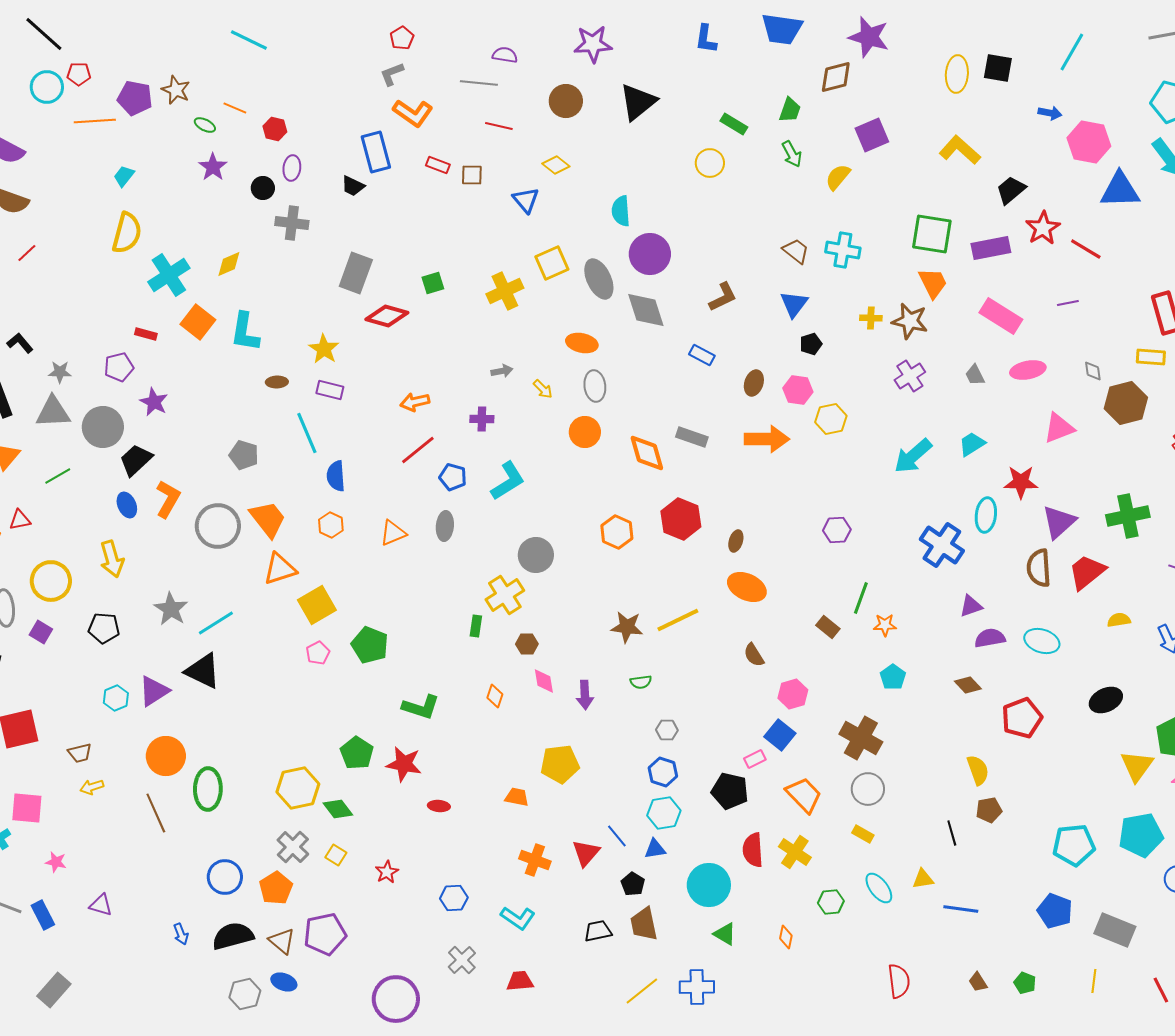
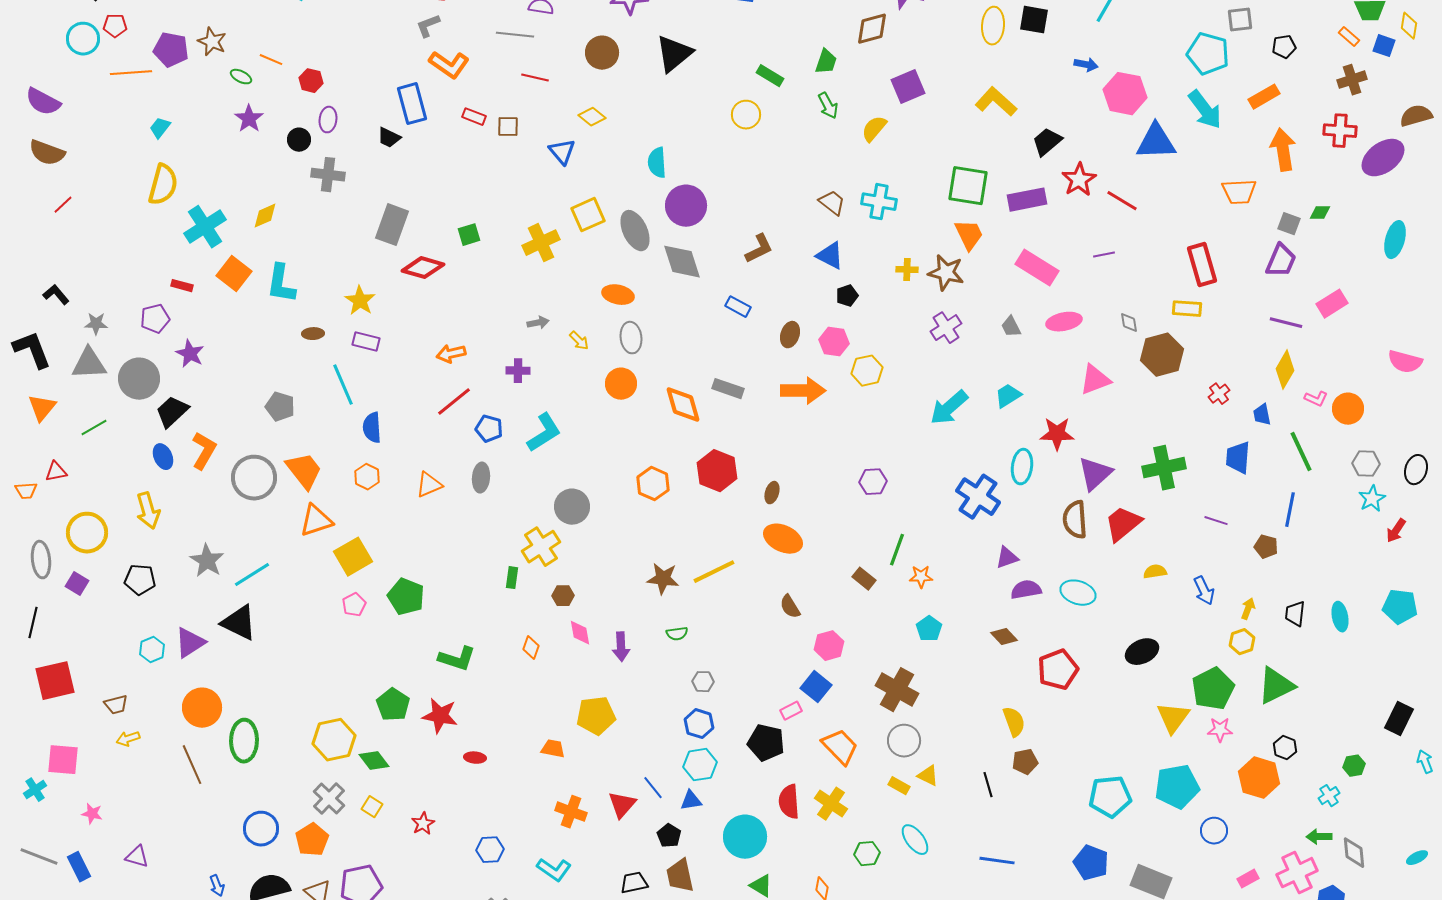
blue triangle: (794, 304) -> (830, 256), turned -40
yellow triangle: (923, 879) -> (928, 776), moved, turned 35

